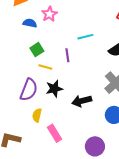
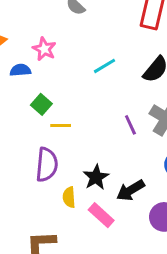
purple line: (67, 55) -> (130, 125), moved
black star: (54, 89) -> (96, 177), moved
black arrow: (82, 101) -> (131, 190), moved

